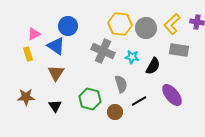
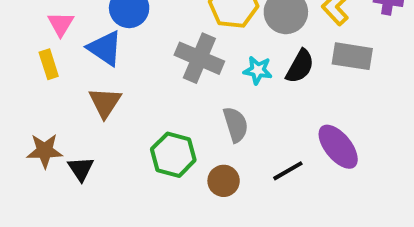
pink triangle: (34, 34) -> (61, 24), turned -32
black semicircle: (153, 66) -> (300, 66), moved
black line: (139, 101) -> (288, 171), moved
black triangle: (55, 106) -> (81, 169), moved

